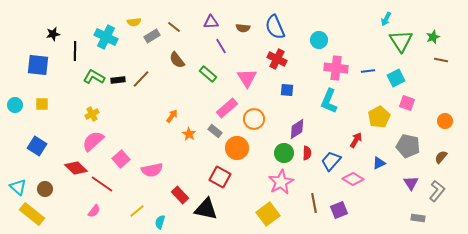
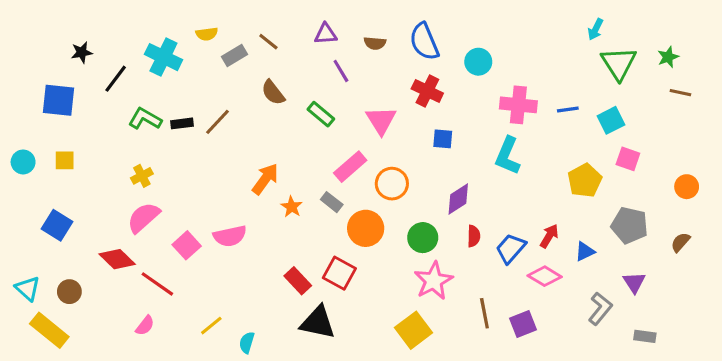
cyan circle: (319, 40) -> (478, 62), moved
black line: (75, 51) -> (116, 79), turned 36
orange arrow: (172, 116) -> (265, 179), size x1.5
red arrow: (356, 140) -> (549, 236), moved
green circle: (284, 153) -> (423, 238), moved
pink semicircle: (152, 170) -> (230, 236), moved
gray L-shape: (437, 191) -> (600, 309), moved
red rectangle: (180, 195) -> (298, 281), moved

